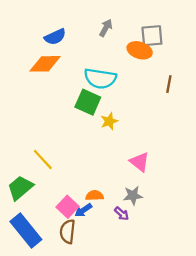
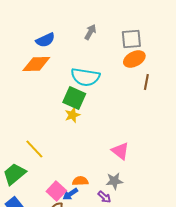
orange ellipse: (140, 50) -> (134, 59), moved, turned -45
yellow star: (109, 121) -> (72, 115), moved

